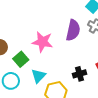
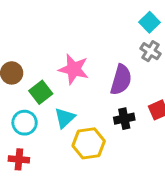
purple semicircle: (73, 30) -> (121, 80), moved

